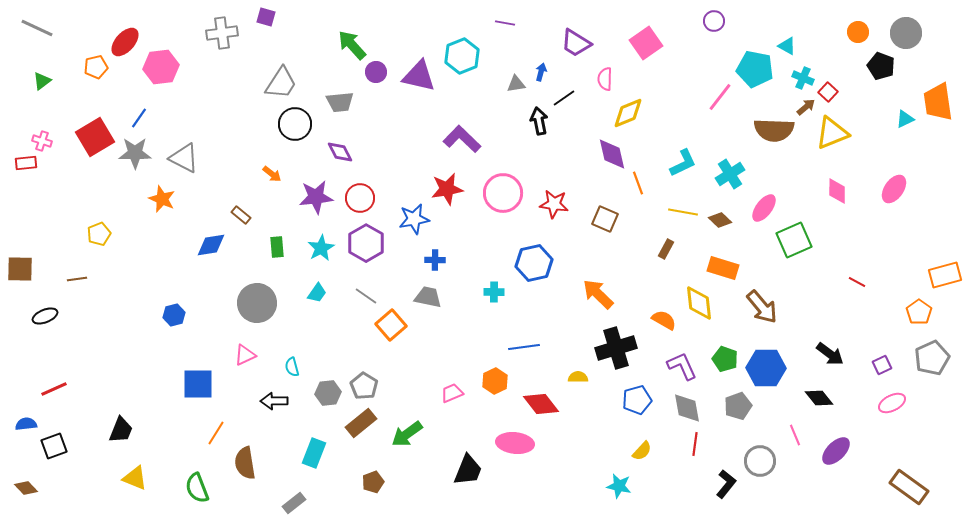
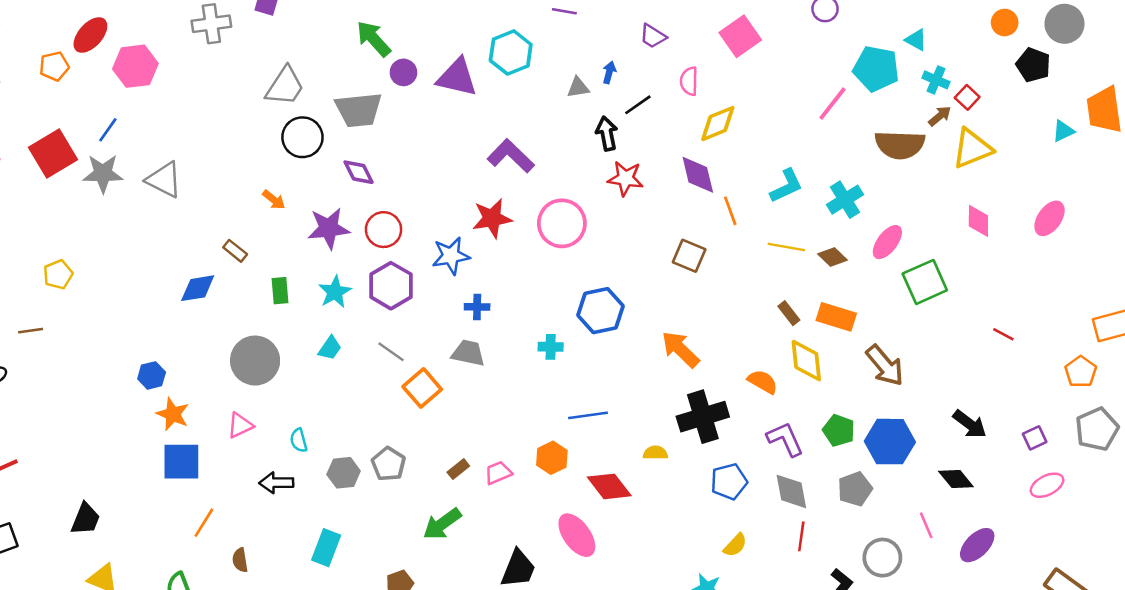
purple trapezoid: (576, 43) -> (653, 36), size x0.7
gray trapezoid: (340, 102) -> (359, 110), size x1.4
orange star: (162, 199) -> (173, 414), moved
red star: (554, 204) -> (625, 178), moved
brown rectangle: (666, 249) -> (789, 313), moved, turned -66
brown rectangle: (361, 423) -> (458, 469), moved, size x0.6
pink ellipse: (515, 443) -> (577, 535), turned 48
brown semicircle: (245, 463) -> (240, 560), size x0.6

